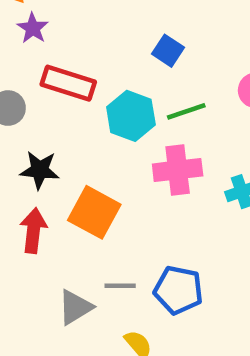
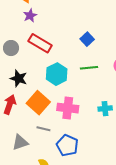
cyan hexagon: (131, 116) -> (57, 74), moved
pink cross: (178, 170) -> (68, 108), moved
gray line: (120, 286) -> (43, 129), moved

